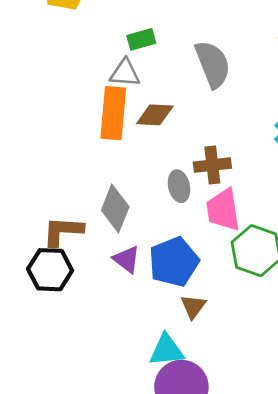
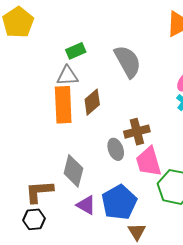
brown diamond: (155, 115) -> (92, 102), turned -36
black hexagon: (50, 270) -> (34, 219), size x0.7

